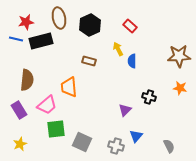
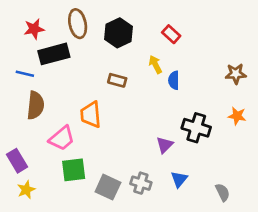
blue line: (16, 39) -> (25, 74), moved
brown star: (179, 56) -> (236, 74), size x0.7
black cross: (149, 97) -> (196, 128), size x1.5
purple rectangle: (19, 110) -> (17, 161), moved
gray cross: (116, 146) -> (141, 183), moved

